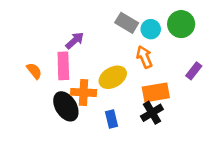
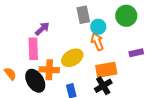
gray rectangle: (127, 23) -> (83, 15), turned 48
cyan circle: (151, 29) -> (98, 27), moved
orange semicircle: (34, 71) -> (10, 74), moved
purple rectangle: (194, 71) -> (136, 53), turned 40

